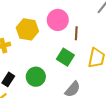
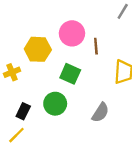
green square: (65, 57) -> (70, 74), moved

